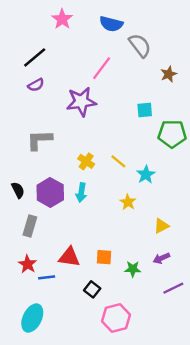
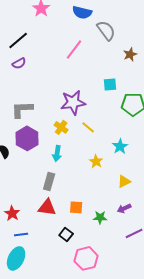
purple star: (81, 102) -> (73, 102), moved
cyan star: (146, 175) -> (120, 146), moved
purple hexagon: (50, 192) -> (27, 138), moved
gray rectangle: (30, 226) -> (49, 181), moved
blue line: (47, 277) -> (21, 234), moved

